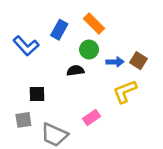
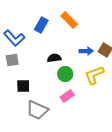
green circle: (89, 50) -> (65, 74), moved
black square: (37, 94) -> (23, 86), moved
gray square: (23, 120) -> (12, 60), moved

